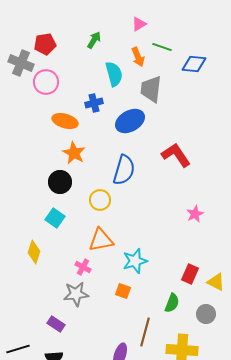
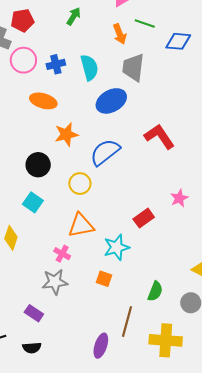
cyan semicircle: (114, 74) -> (89, 67), moved
blue cross: (94, 103) -> (56, 64), moved
orange star: (74, 153) -> (66, 134), moved, turned 30
blue semicircle: (124, 170) -> (105, 152), turned -144
red rectangle: (190, 274) -> (144, 218), moved, turned 30

